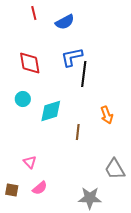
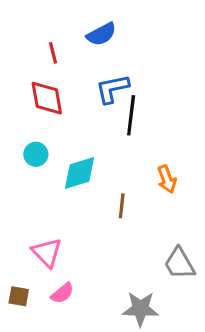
red line: (34, 13) -> (53, 53), moved
pink triangle: (30, 162) -> (47, 253), size x1.5

